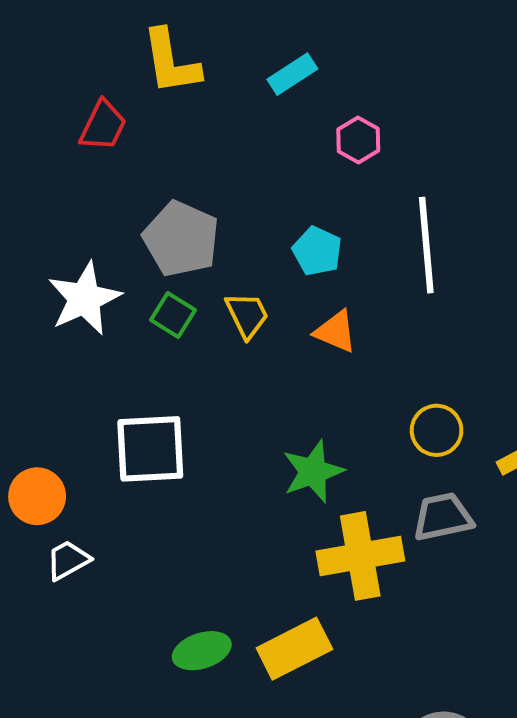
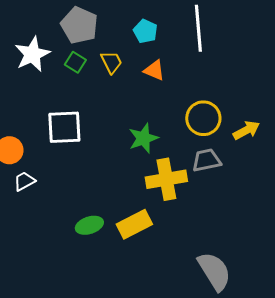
yellow circle: (437, 430) -> (203, 118), size x1.4

